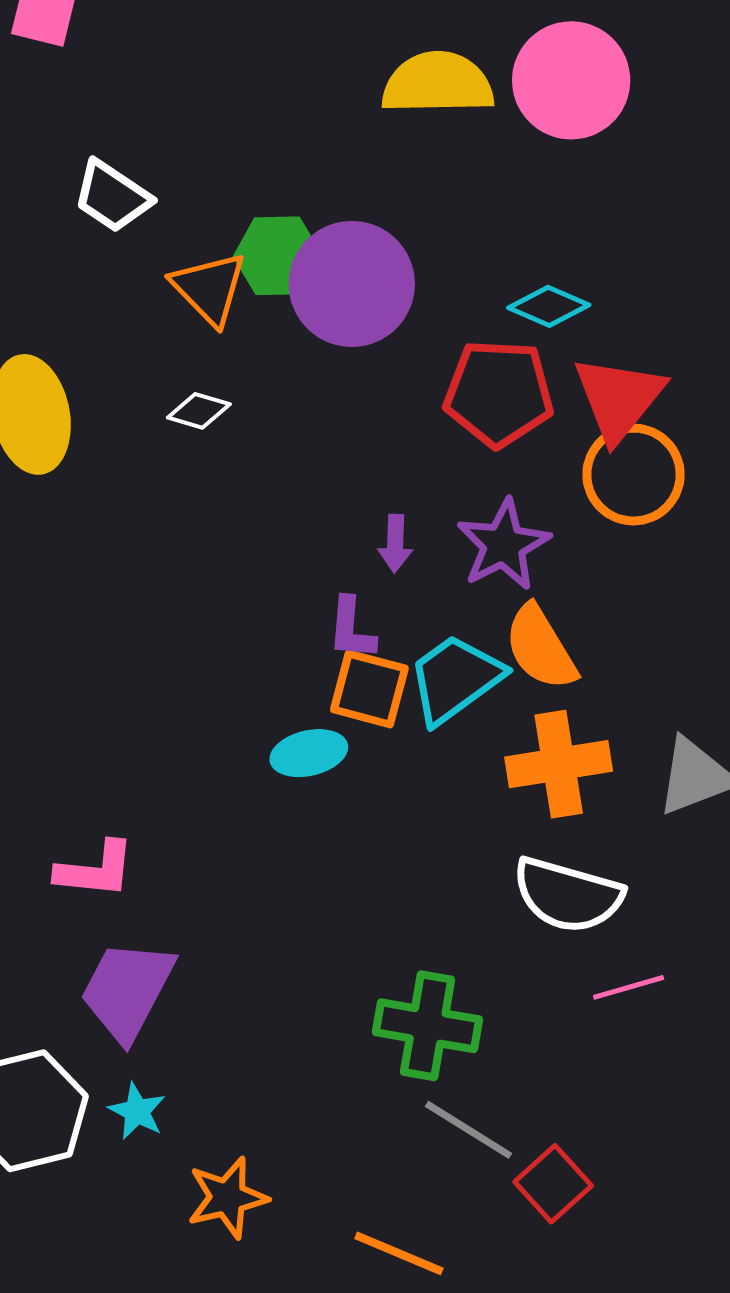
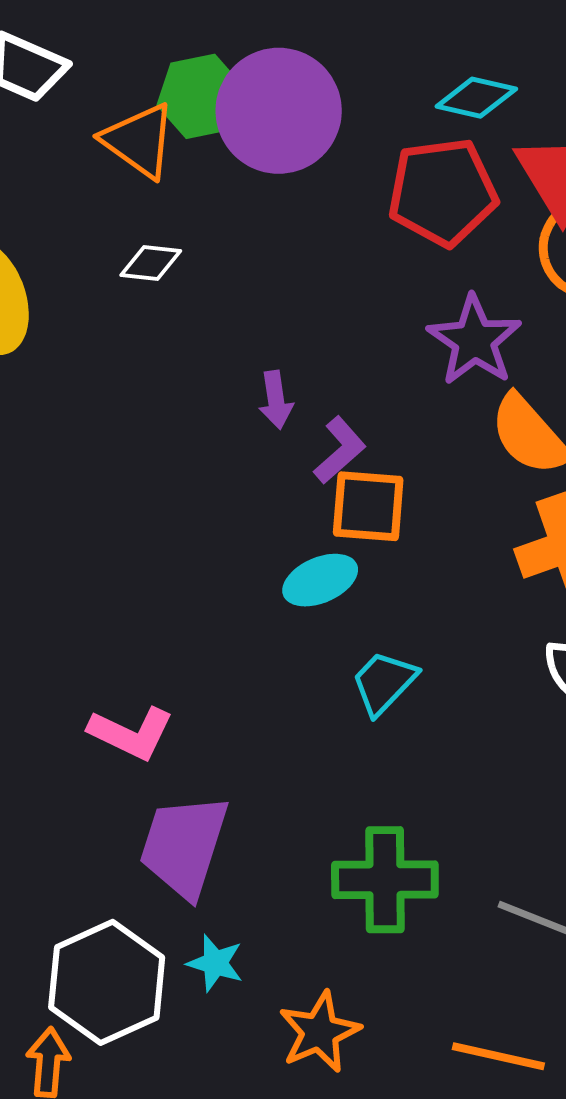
purple arrow: (395, 543) -> (276, 400), moved
purple L-shape: (351, 629) -> (340, 450), turned -126
cyan trapezoid: (455, 679) -> (384, 683), moved, size x0.7
pink L-shape: (95, 870) -> (131, 733), turned 30
green cross: (428, 1026) -> (385, 880), moved

